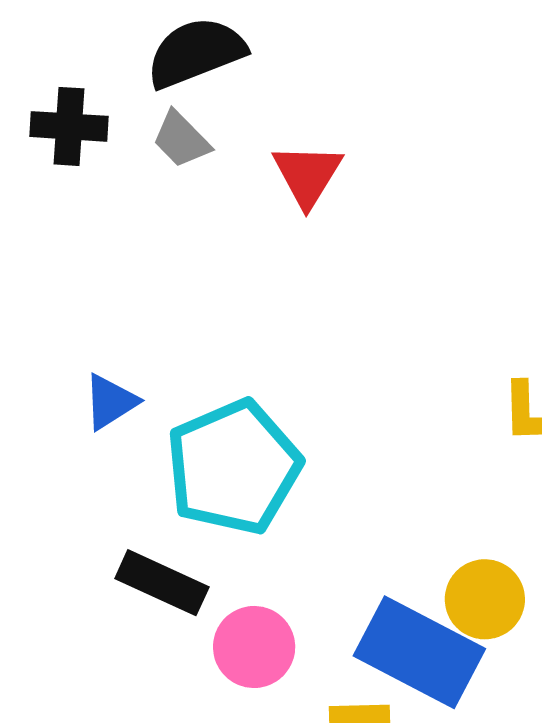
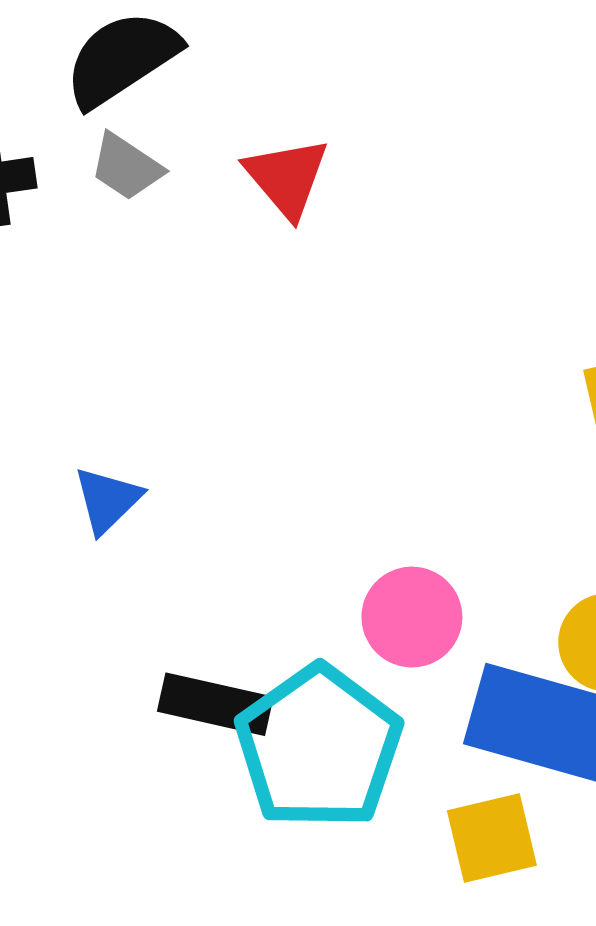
cyan pentagon: (234, 467) -> (319, 747), moved
pink circle: (254, 647) -> (412, 617), moved

